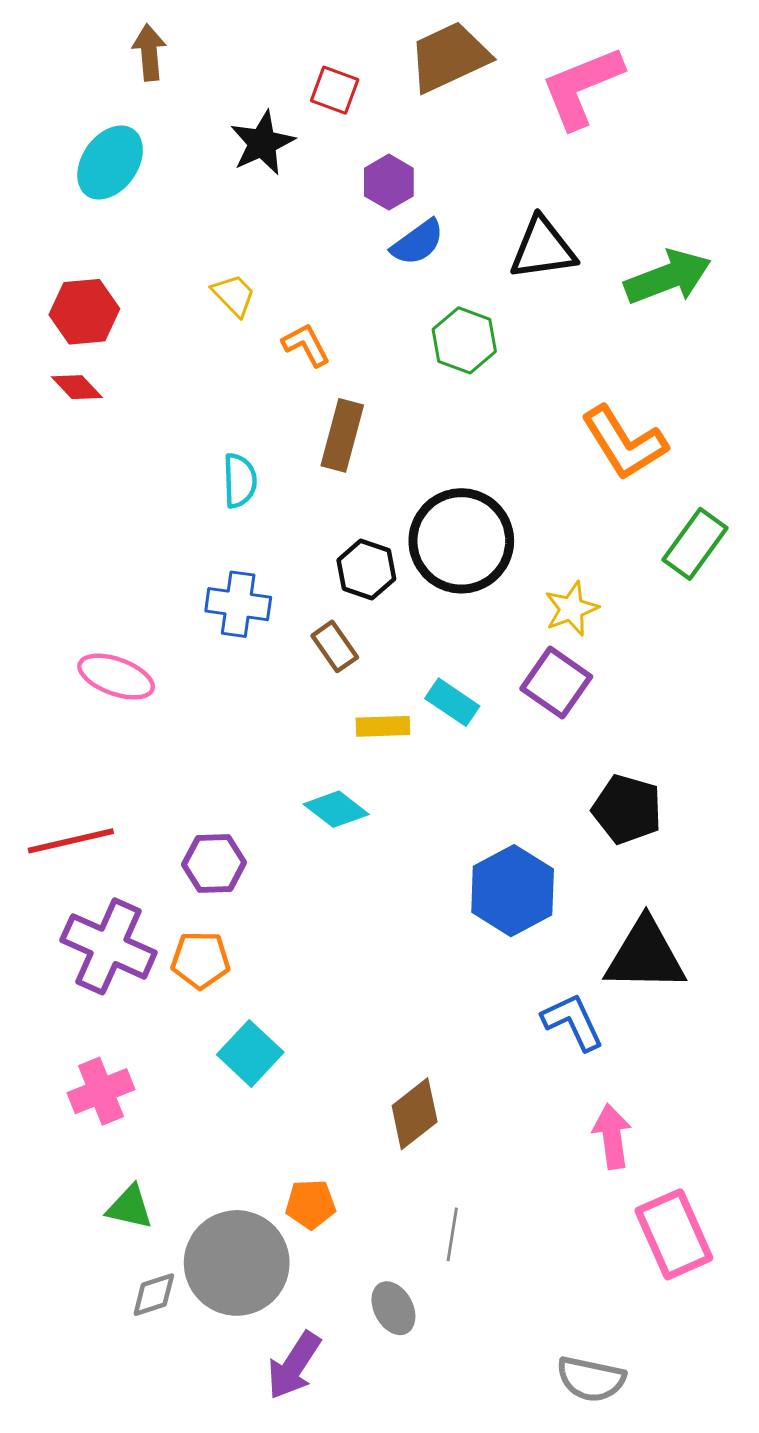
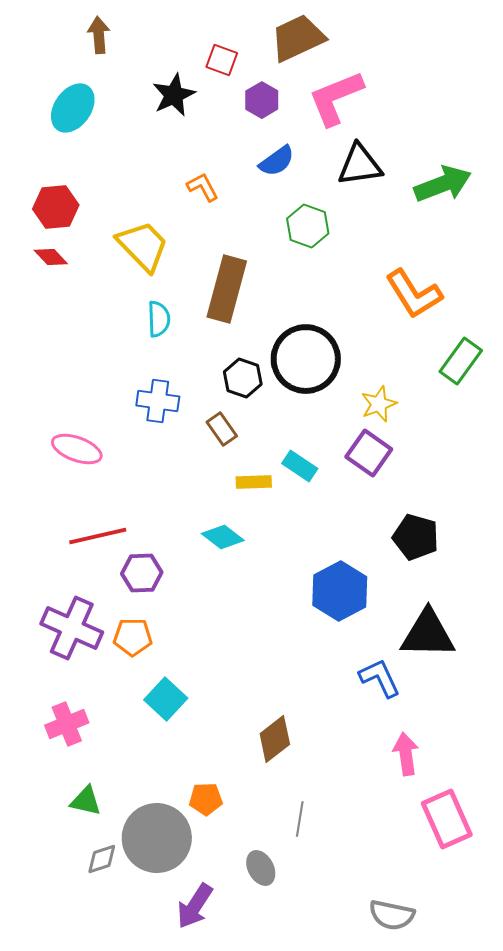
pink L-shape: (582, 87) -> (336, 98), moved
purple hexagon: (389, 182) -> (262, 100), moved
yellow trapezoid: (234, 295) -> (143, 246), moved, size x1.8
orange L-shape: (306, 345) -> (203, 187), moved
brown rectangle: (342, 435) -> (227, 289), size x1.4
red line: (71, 841) -> (98, 536), moved

